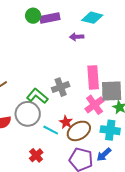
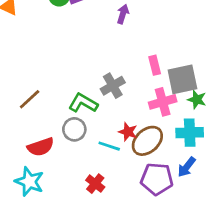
purple arrow: (77, 37) -> (123, 14), turned 120
pink rectangle: (93, 77) -> (155, 65), size x0.6
pink cross: (95, 105) -> (163, 102), turned 30
gray circle: (28, 114) -> (74, 129), size x0.7

